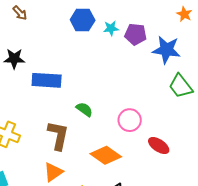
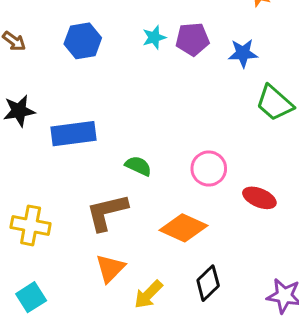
blue hexagon: (83, 20) -> (83, 41), moved
blue star: (166, 50) -> (243, 53), size x0.7
brown L-shape: (58, 135) -> (107, 212), turned -104

